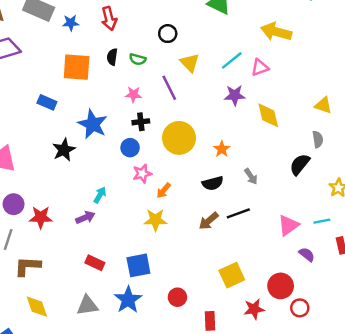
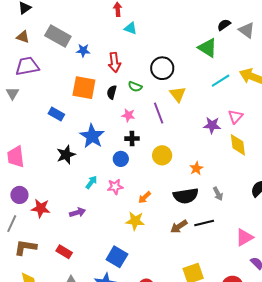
red arrow: (109, 18) -> (115, 62), moved
black circle: (168, 34) -> (162, 68), size x1.5
black semicircle: (112, 57) -> (112, 92), moved
cyan line: (232, 60) -> (221, 81), moved
pink triangle: (260, 67) -> (235, 117), moved, turned -35
yellow circle: (179, 138) -> (162, 155), size x0.7
pink star: (142, 174) -> (115, 187), moved
black semicircle: (213, 183) -> (186, 196), size x1.4
cyan arrow: (100, 195) -> (91, 182), moved
red rectangle: (95, 263) -> (64, 252), moved
blue square: (138, 265) -> (117, 257), turned 35

